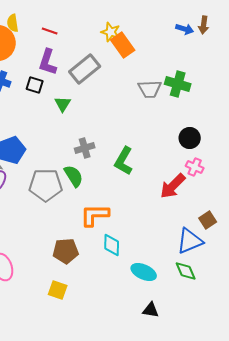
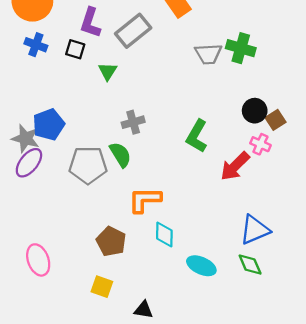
green L-shape: (124, 161) -> (197, 136), moved
brown square: (208, 220) -> (275, 120), moved
brown pentagon: (66, 251) -> (111, 241), turned 30
black triangle: (151, 310) -> (144, 310), moved

